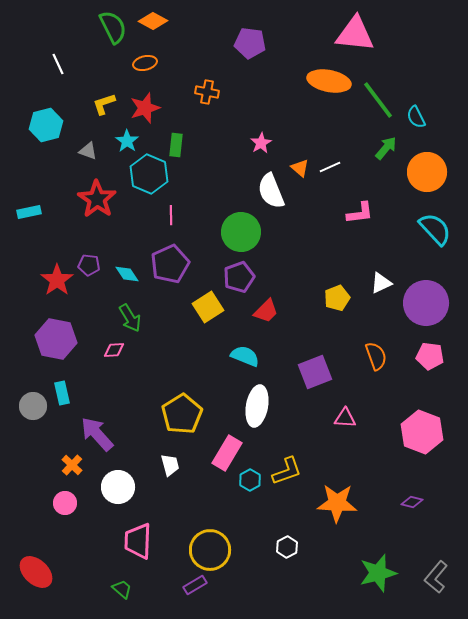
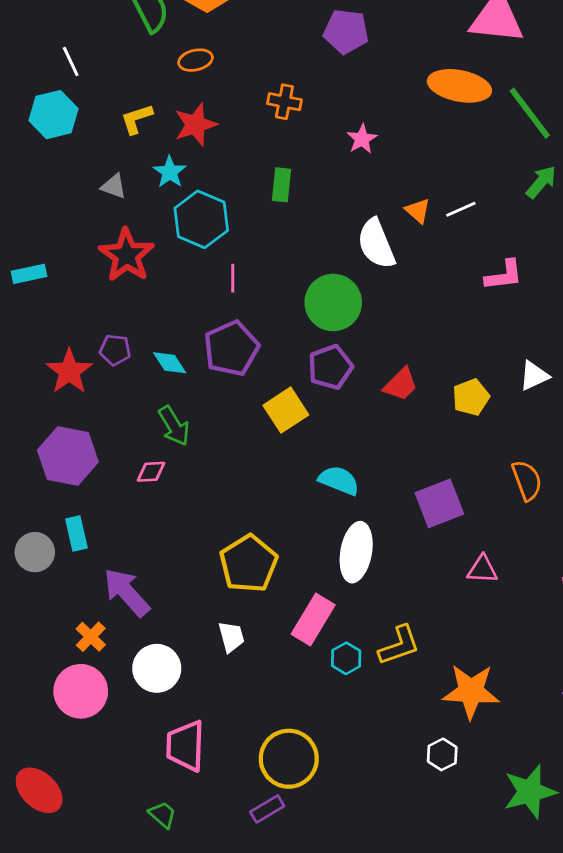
cyan hexagon: (46, 125) -> (53, 115), moved
pink star: (261, 143) -> (362, 139), moved
green rectangle: (176, 145) -> (282, 185), moved
red trapezoid: (266, 311) -> (401, 384), moved
pink circle: (65, 503) -> (81, 691), size x1.6
white hexagon: (287, 547) -> (442, 754), moved

